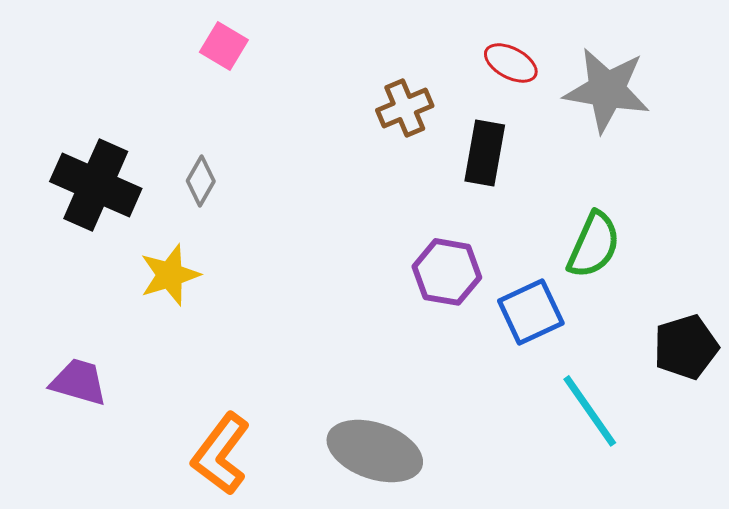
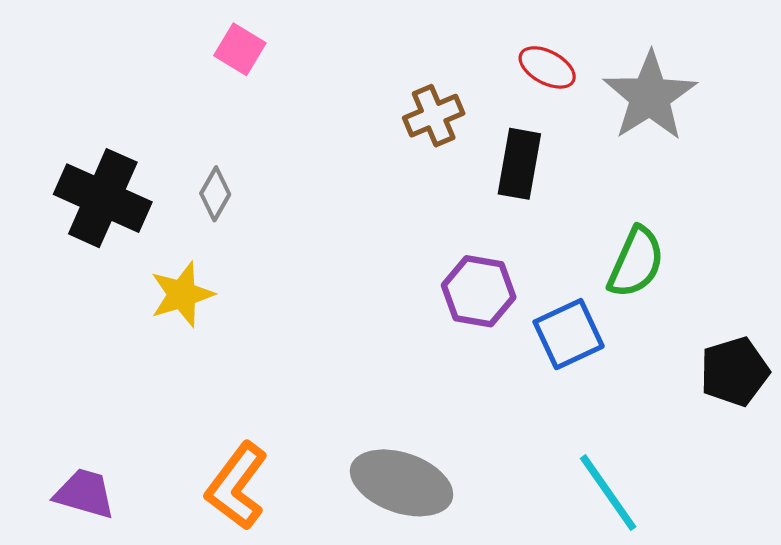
gray star: (607, 90) -> (650, 96), turned 30
purple trapezoid: (79, 382) -> (85, 494), moved
cyan line: (590, 411) -> (608, 493), moved

